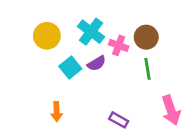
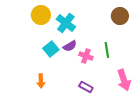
yellow circle: (47, 36) -> (41, 15), moved
brown circle: (146, 37) -> (120, 16), moved
pink cross: (119, 45) -> (86, 56), moved

